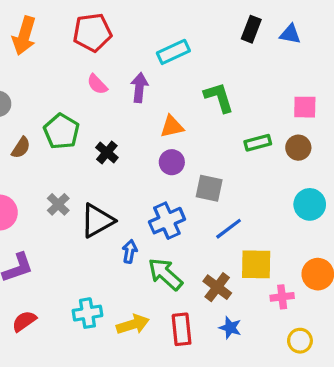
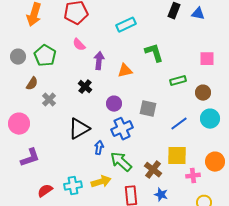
purple arrow: (139, 88) -> (99, 61), moved
green pentagon: (61, 131) -> (45, 56), moved
brown circle: (298, 148) -> (203, 93), moved
purple circle: (172, 162) -> (114, 104), moved
gray cross: (58, 204) -> (49, 100), moved
blue line: (229, 229) -> (179, 124), moved
red semicircle: (24, 321) -> (45, 191), moved
yellow arrow: (133, 324) -> (101, 182), moved

